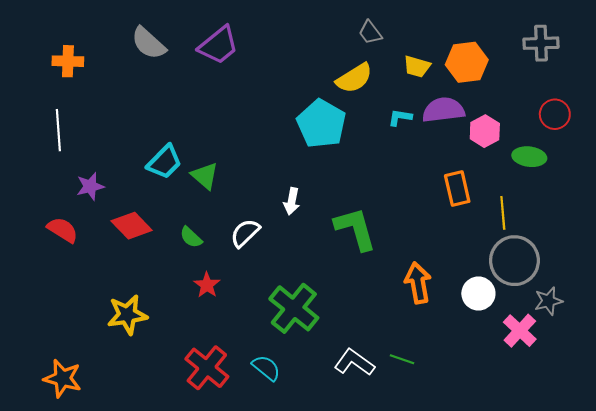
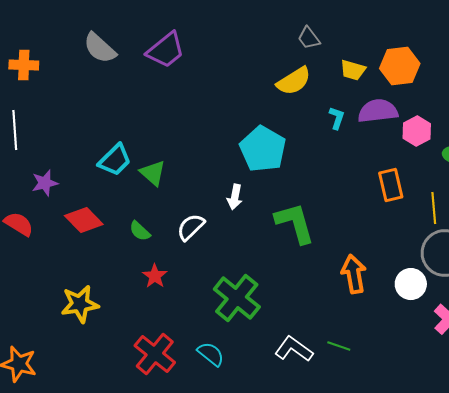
cyan L-shape: (400, 117) -> (337, 118), turned 100
cyan pentagon: (321, 124) -> (263, 149), moved

